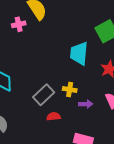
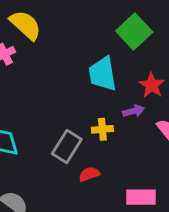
purple arrow: (86, 104) -> (133, 111), moved

